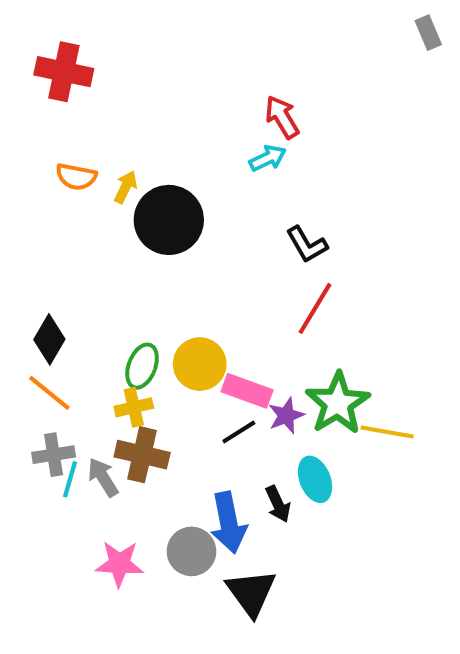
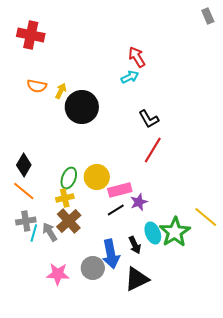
pink rectangle: (247, 391) -> (120, 190), turned -35
green star: (338, 403) -> (175, 232), moved
yellow line: (387, 432) -> (206, 217), moved, turned 30
brown cross: (142, 455) -> (69, 221), turned 35
black triangle: (251, 593) -> (137, 279), moved, turned 40

